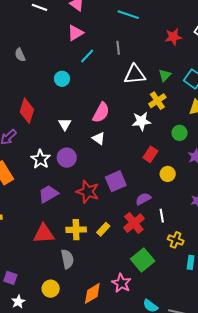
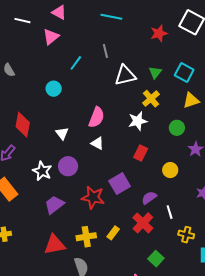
pink triangle: (75, 33) -> (51, 37), moved
red rectangle: (150, 154) -> (141, 153), moved
green square: (143, 260) -> (156, 259), size x0.7

